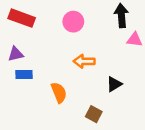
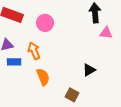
pink circle: (73, 22) -> (45, 23), moved
orange arrow: (84, 61) -> (34, 51), moved, turned 66

